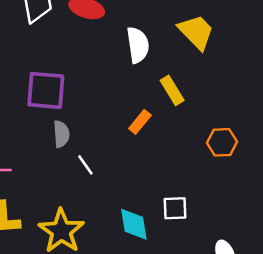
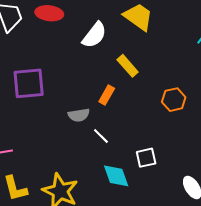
white semicircle: (138, 45) -> (94, 35), turned 56
gray semicircle: (61, 134) -> (79, 115), moved, turned 95
white line: (85, 165) -> (101, 136), moved

